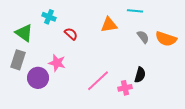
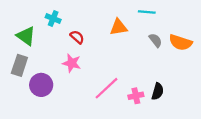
pink star: (57, 63) -> (72, 63), moved
black semicircle: (140, 75) -> (158, 91), moved

